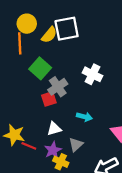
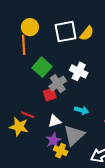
yellow semicircle: (49, 35) -> (87, 33), moved
white cross: (92, 74) -> (79, 71), moved
gray triangle: (76, 145) -> (74, 135), size x1.6
red line: (29, 146) -> (28, 115), moved

